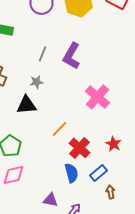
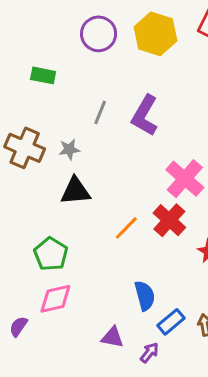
gray star: (36, 82) -> (69, 149), moved
red cross: (80, 148) -> (169, 220), moved
blue rectangle: (98, 173) -> (171, 322), moved

